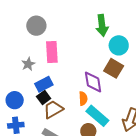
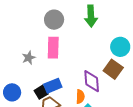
green arrow: (102, 25) -> (91, 16), moved
gray circle: (36, 26) -> (54, 20), moved
blue rectangle: (44, 84) -> (53, 86), moved

